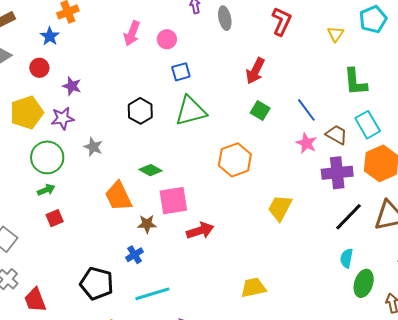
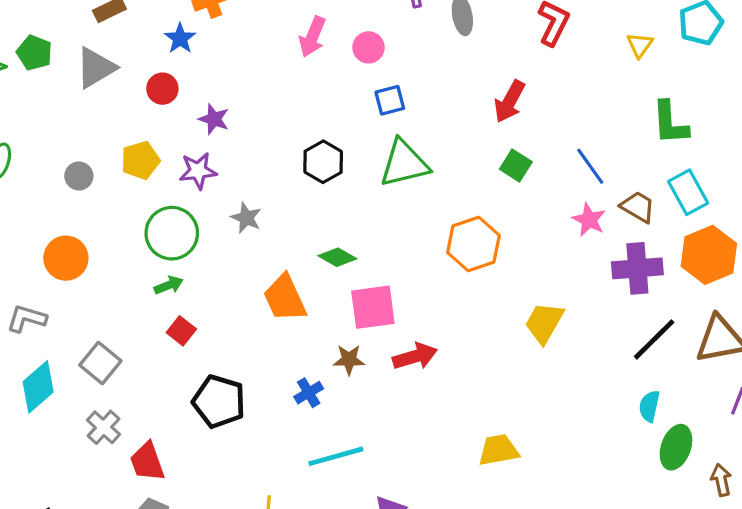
yellow pentagon: (27, 113) -> (140, 160), size x0.7
red square: (55, 218) -> (181, 331), turned -30
brown star: (147, 224) -> (349, 360), moved
black pentagon: (97, 283) -> (219, 401), moved

